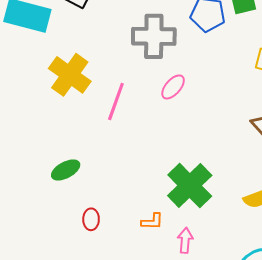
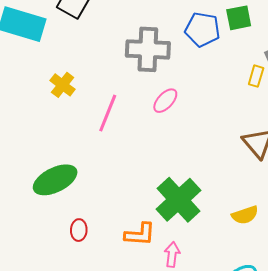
yellow cross: (70, 75) -> (63, 85), size x0.6
green ellipse: (66, 170) -> (55, 180), size x1.5
orange L-shape: (152, 221) -> (140, 234), size x1.4

